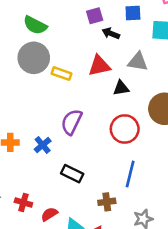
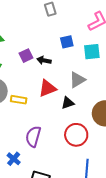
purple square: (95, 16) -> (26, 56), moved
black arrow: (111, 33) -> (44, 60), moved
gray triangle: (138, 62) -> (77, 80), turned -30

